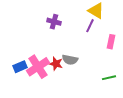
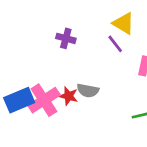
purple line: (90, 26) -> (115, 44), turned -64
blue rectangle: (20, 67) -> (19, 100), size x1.5

